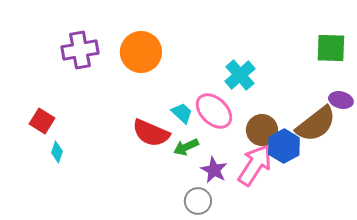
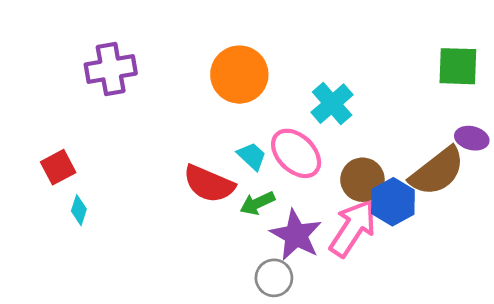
orange circle: (141, 52) -> (239, 75), moved
red square: (42, 121) -> (58, 167), turned 30
purple star: (214, 170) -> (296, 235), size x1.4

